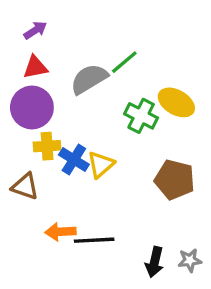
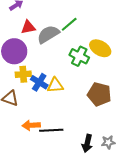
red triangle: (35, 67) -> (28, 27), moved
yellow triangle: (101, 165) -> (55, 85), turned 36

